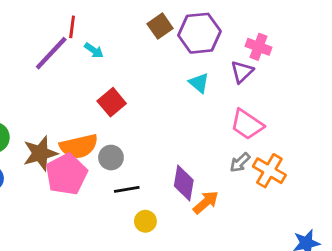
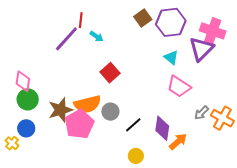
pink cross: (259, 47) -> (213, 31), size x1.4
purple triangle: (242, 72) -> (201, 49), size x1.5
pink trapezoid: (247, 124) -> (179, 87), moved
black line: (127, 189) -> (133, 125), moved, turned -30

